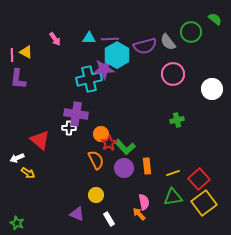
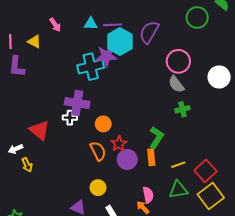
gray semicircle: (168, 42) -> (176, 84), moved
purple semicircle: (145, 46) -> (149, 32), turned 135
yellow triangle: (26, 52) -> (34, 41), moved
red star: (109, 143) -> (119, 144), moved
green L-shape: (125, 147) -> (156, 138), moved, turned -105
yellow arrow: (28, 173) -> (27, 165), turned 32

